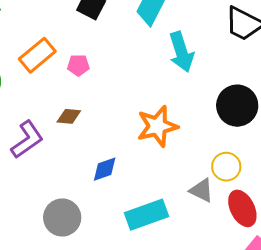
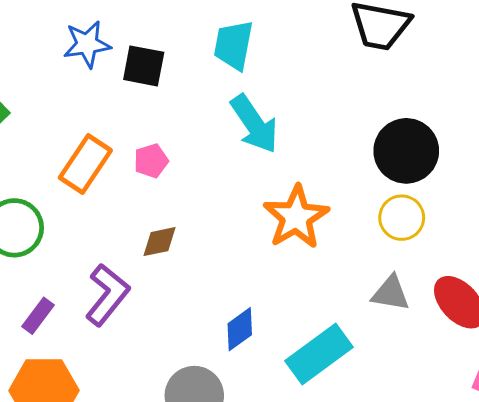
cyan arrow: (181, 52) -> (254, 124), moved
yellow circle: (226, 167) -> (402, 218), moved
blue diamond: (105, 169) -> (240, 329), moved

